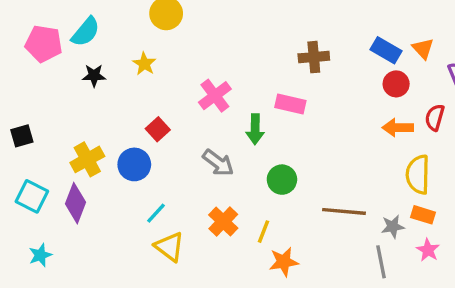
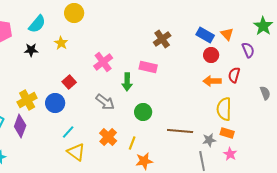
cyan semicircle: (86, 32) -> (37, 24), moved
brown cross: (314, 57) -> (162, 39), turned -30

